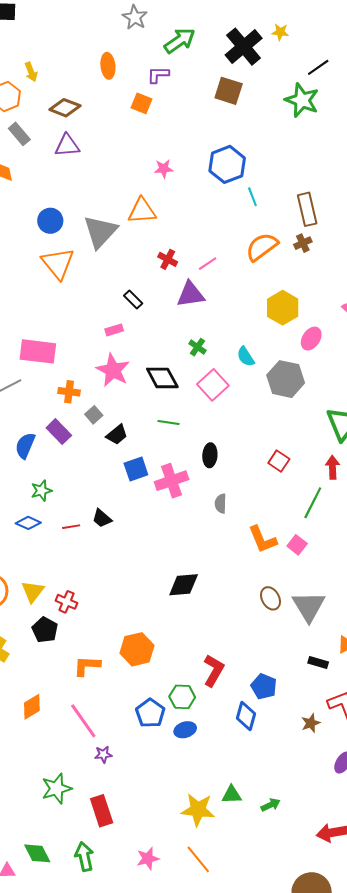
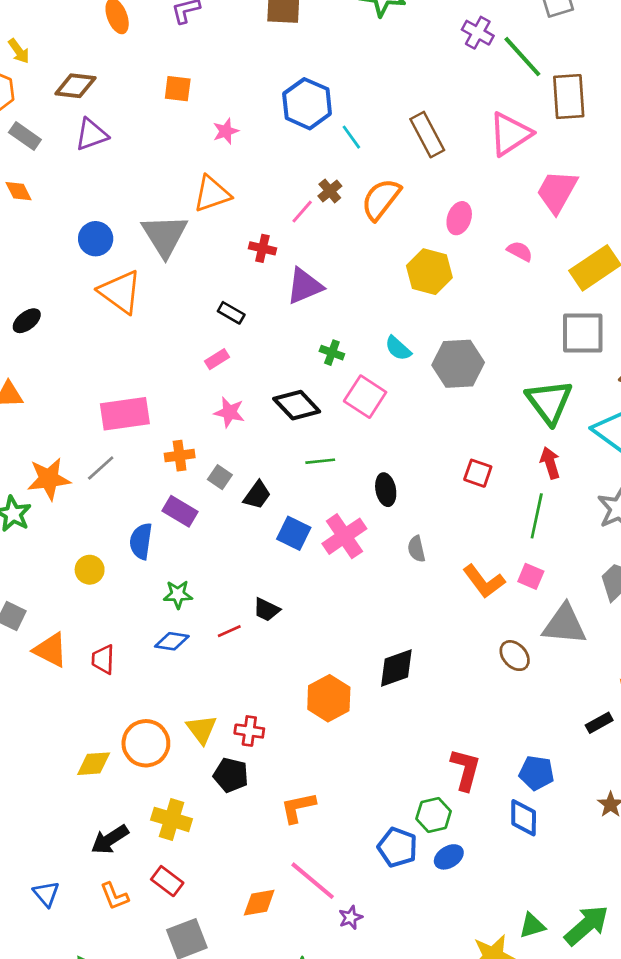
orange square: (142, 103) -> (178, 89), moved
brown cross: (303, 243) -> (330, 191), moved
pink line: (208, 264) -> (302, 212), moved
pink ellipse: (311, 339) -> (459, 218), moved
pink star: (113, 370) -> (229, 412), size x0.7
blue square: (136, 469) -> (294, 533), turned -30
green star: (41, 491) -> (178, 594), turned 30
gray triangle: (309, 606) -> (564, 624), moved, turned -39
orange hexagon: (137, 649) -> (329, 698), moved
black rectangle: (318, 663) -> (599, 723), turned -30
orange diamond: (32, 707) -> (259, 903), moved, turned 36
green arrow: (271, 805) -> (587, 925), size x1.8

